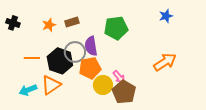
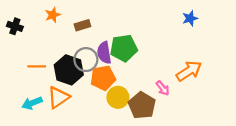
orange star: (49, 25) -> (53, 15), moved
green pentagon: (116, 28) -> (124, 48), moved
pink arrow: (119, 77) -> (163, 88), moved

